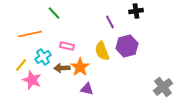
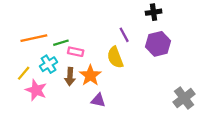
green line: (54, 13) -> (61, 43), moved, turned -64
purple line: (110, 22) -> (124, 35), moved
purple hexagon: (127, 46) -> (158, 44), moved
brown arrow: (62, 68) -> (70, 77), turned -84

